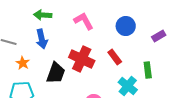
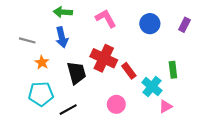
purple rectangle: (159, 36) -> (184, 25), moved, turned -32
red rectangle: (115, 57) -> (129, 71), moved
black trapezoid: (56, 73) -> (76, 73), turned -35

